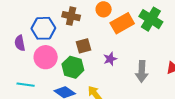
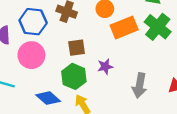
green hexagon: (73, 67) -> (74, 76), moved

